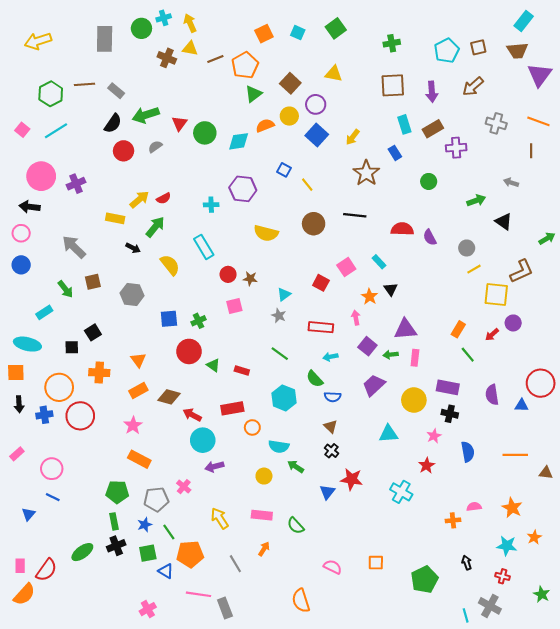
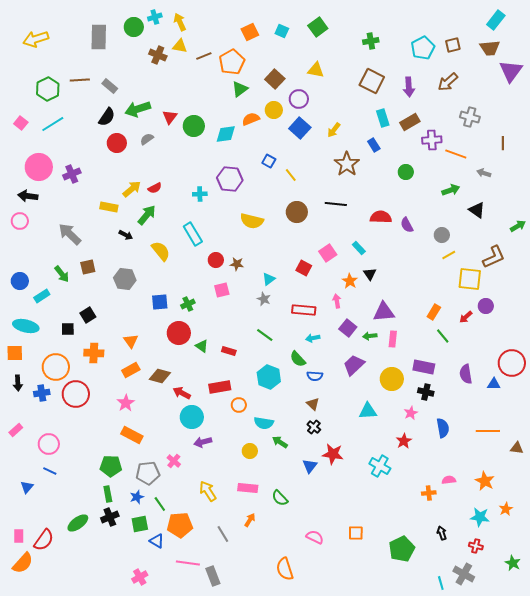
brown square: (393, 85) -> (372, 81), turned 30
orange line: (538, 121) -> (456, 154), moved
blue circle: (21, 265) -> (20, 281), moved

